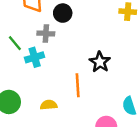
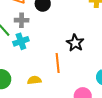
gray cross: (46, 34) -> (22, 20), moved

